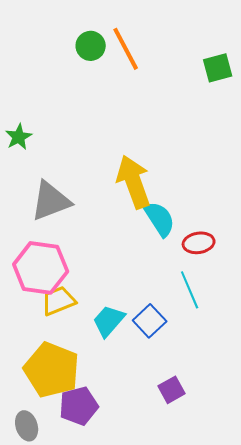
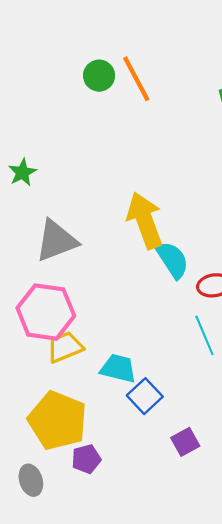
cyan trapezoid: (109, 321) -> (118, 368), turned 63
blue square: (150, 321) -> (145, 396), moved
purple pentagon: (79, 406) -> (86, 459), size x0.7

